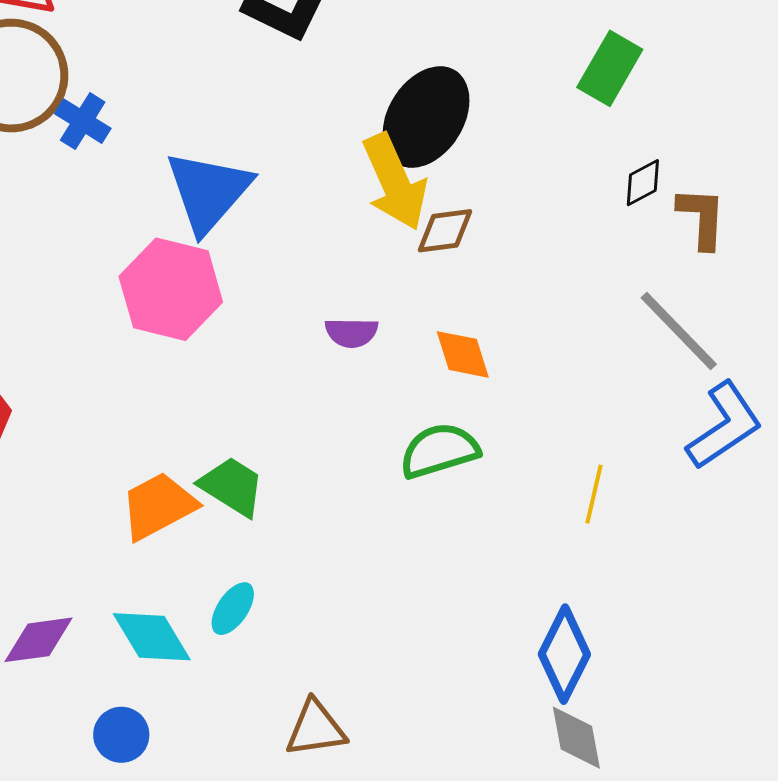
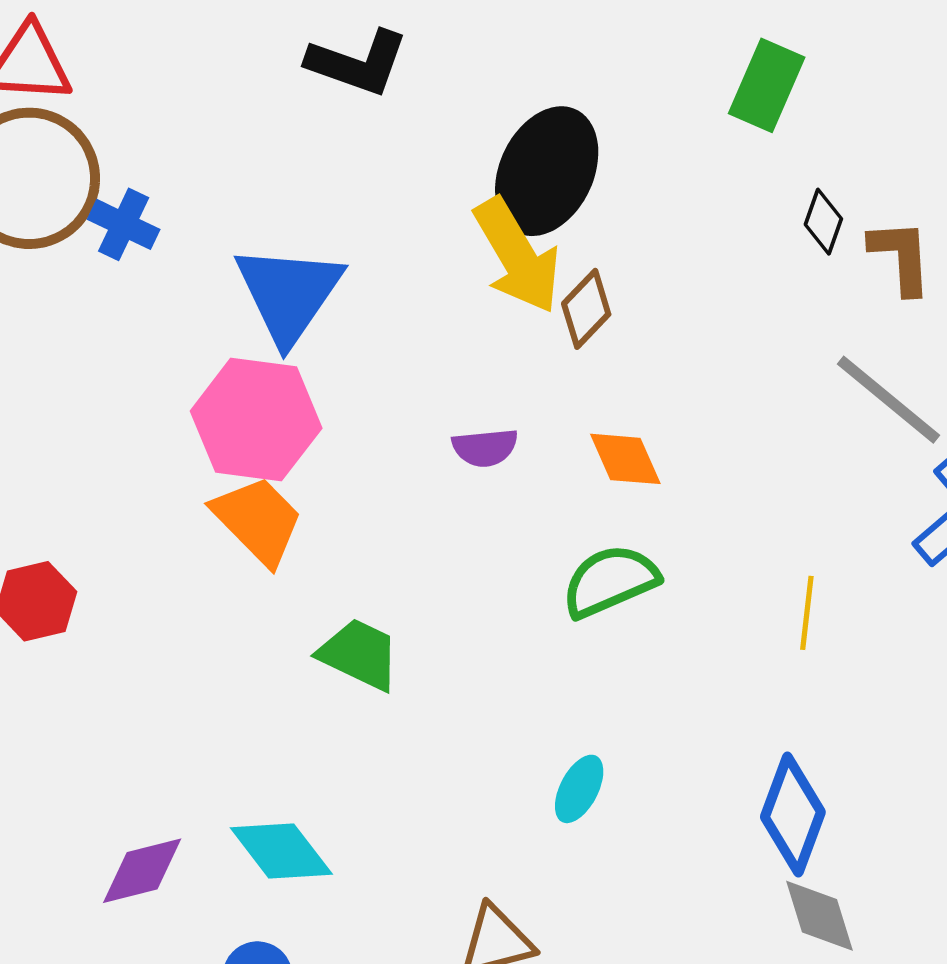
black diamond: (643, 183) -> (823, 222), turned -36
brown diamond: (445, 231) -> (586, 309), turned -32
orange trapezoid: (158, 506) -> (258, 520), moved, turned 80
cyan ellipse: (233, 609) -> (579, 789), moved

